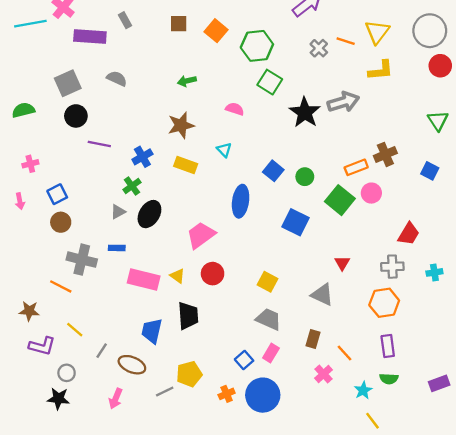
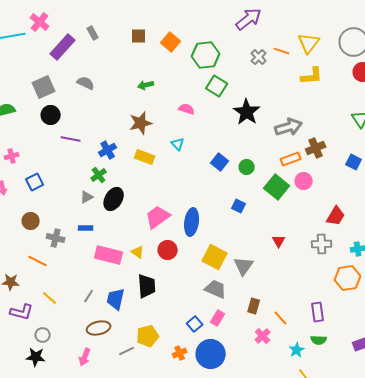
purple rectangle: (90, 37) -> (63, 47), turned -52
gray arrow: (343, 102) -> (289, 127), moved
blue ellipse: (241, 201) -> (192, 222), moved
brown circle: (61, 222) -> (31, 221), moved
blue square: (295, 222) -> (239, 206), size x0.6
gray cross: (82, 260) -> (56, 238), size x0.7
yellow square: (267, 282) -> (215, 257), size x1.4
gray triangle: (322, 295) -> (244, 266), moved, turned 40
orange hexagon: (384, 303) -> (348, 278), moved
gray line: (102, 351) -> (89, 296), moved
brown ellipse: (132, 365) -> (99, 328), turned -35

